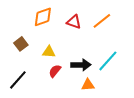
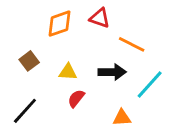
orange line: (102, 21) -> (132, 44), moved, turned 66
red triangle: (74, 22) -> (100, 18), moved
black arrow: (81, 65) -> (112, 72), moved

